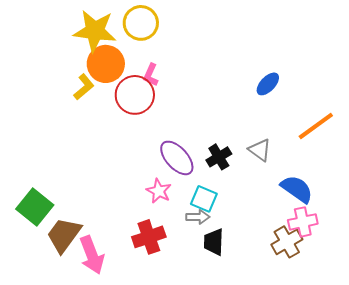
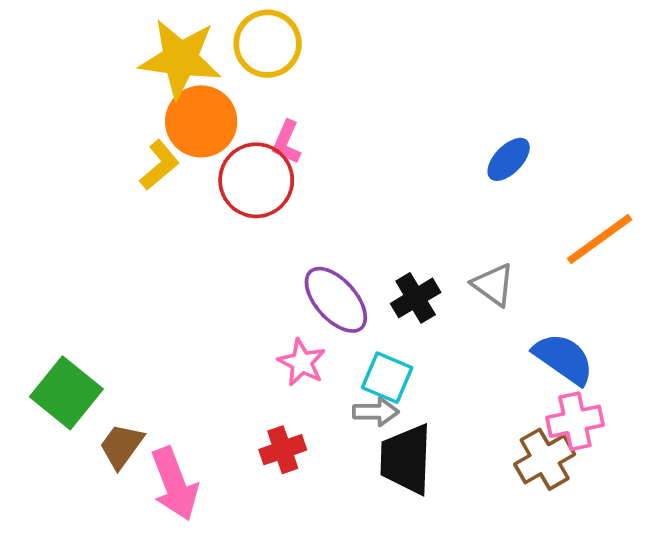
brown trapezoid: (64, 235) -> (121, 446), size x0.7
red cross: (149, 237) -> (283, 450), size x0.7
black trapezoid: (214, 242) -> (406, 459), size x1.4

